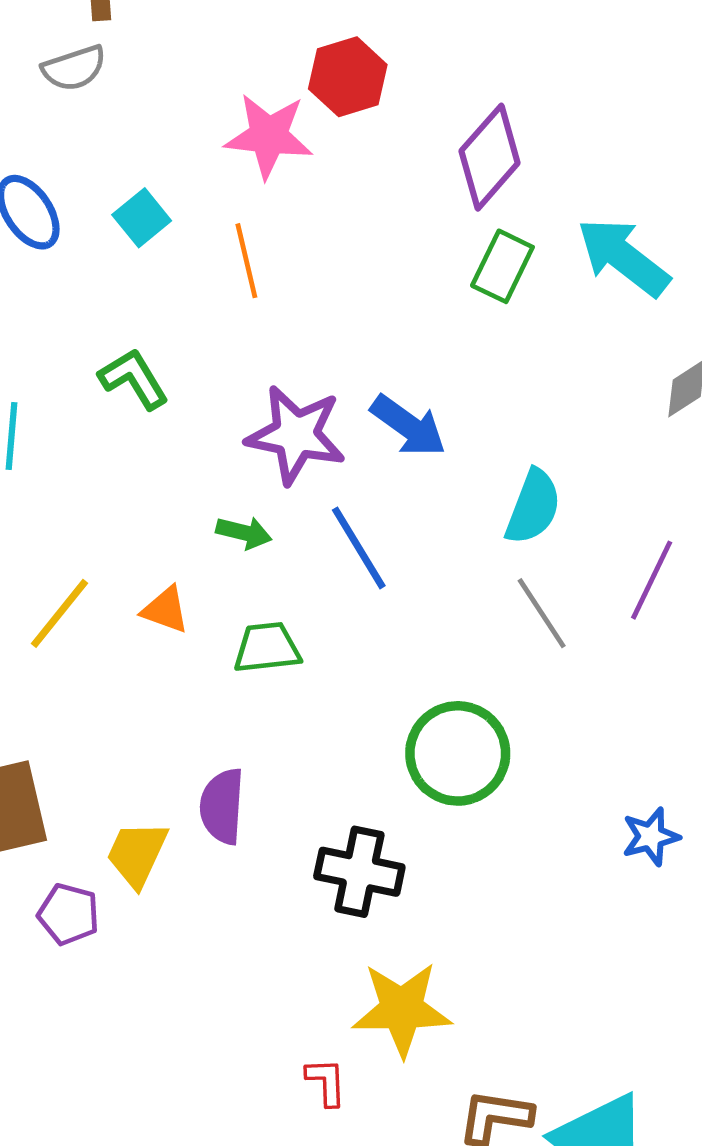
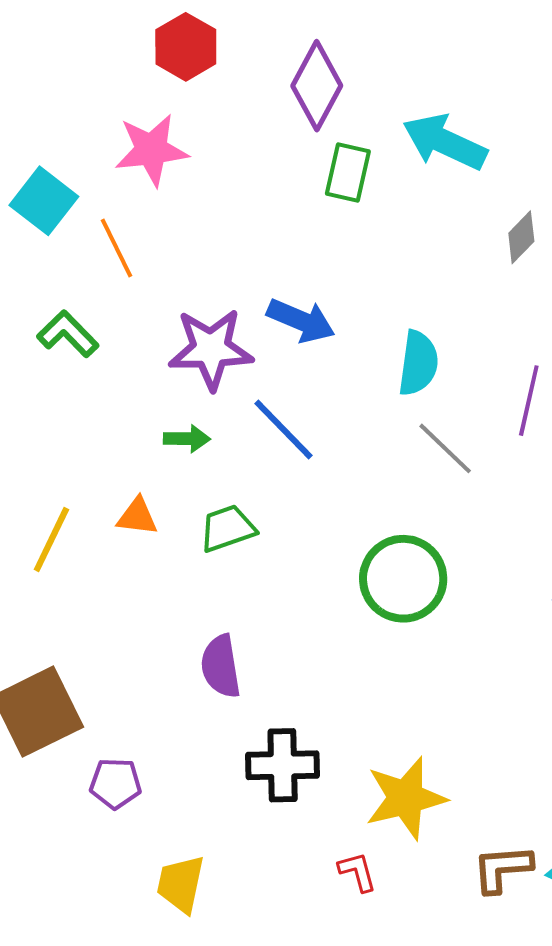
pink star: (269, 136) -> (151, 150), moved
cyan square: (142, 218) -> (44, 201), size x1.4
orange line: (246, 261) -> (116, 248), moved
yellow trapezoid: (137, 854) -> (181, 884), moved
black cross: (359, 872) -> (283, 765), moved

